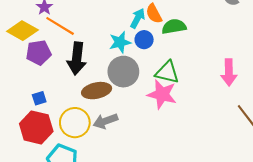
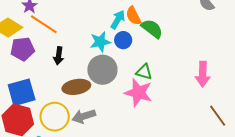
green semicircle: (174, 27) -> (152, 29), turned 45
black arrow: (77, 58) -> (59, 56), size x0.6
green triangle: (167, 72) -> (144, 72), size x0.7
blue square: (39, 98) -> (22, 92), size x2.0

